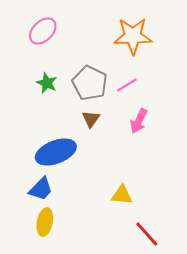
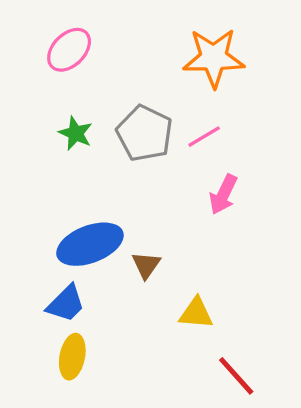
brown triangle: (91, 119) -> (146, 265), moved

